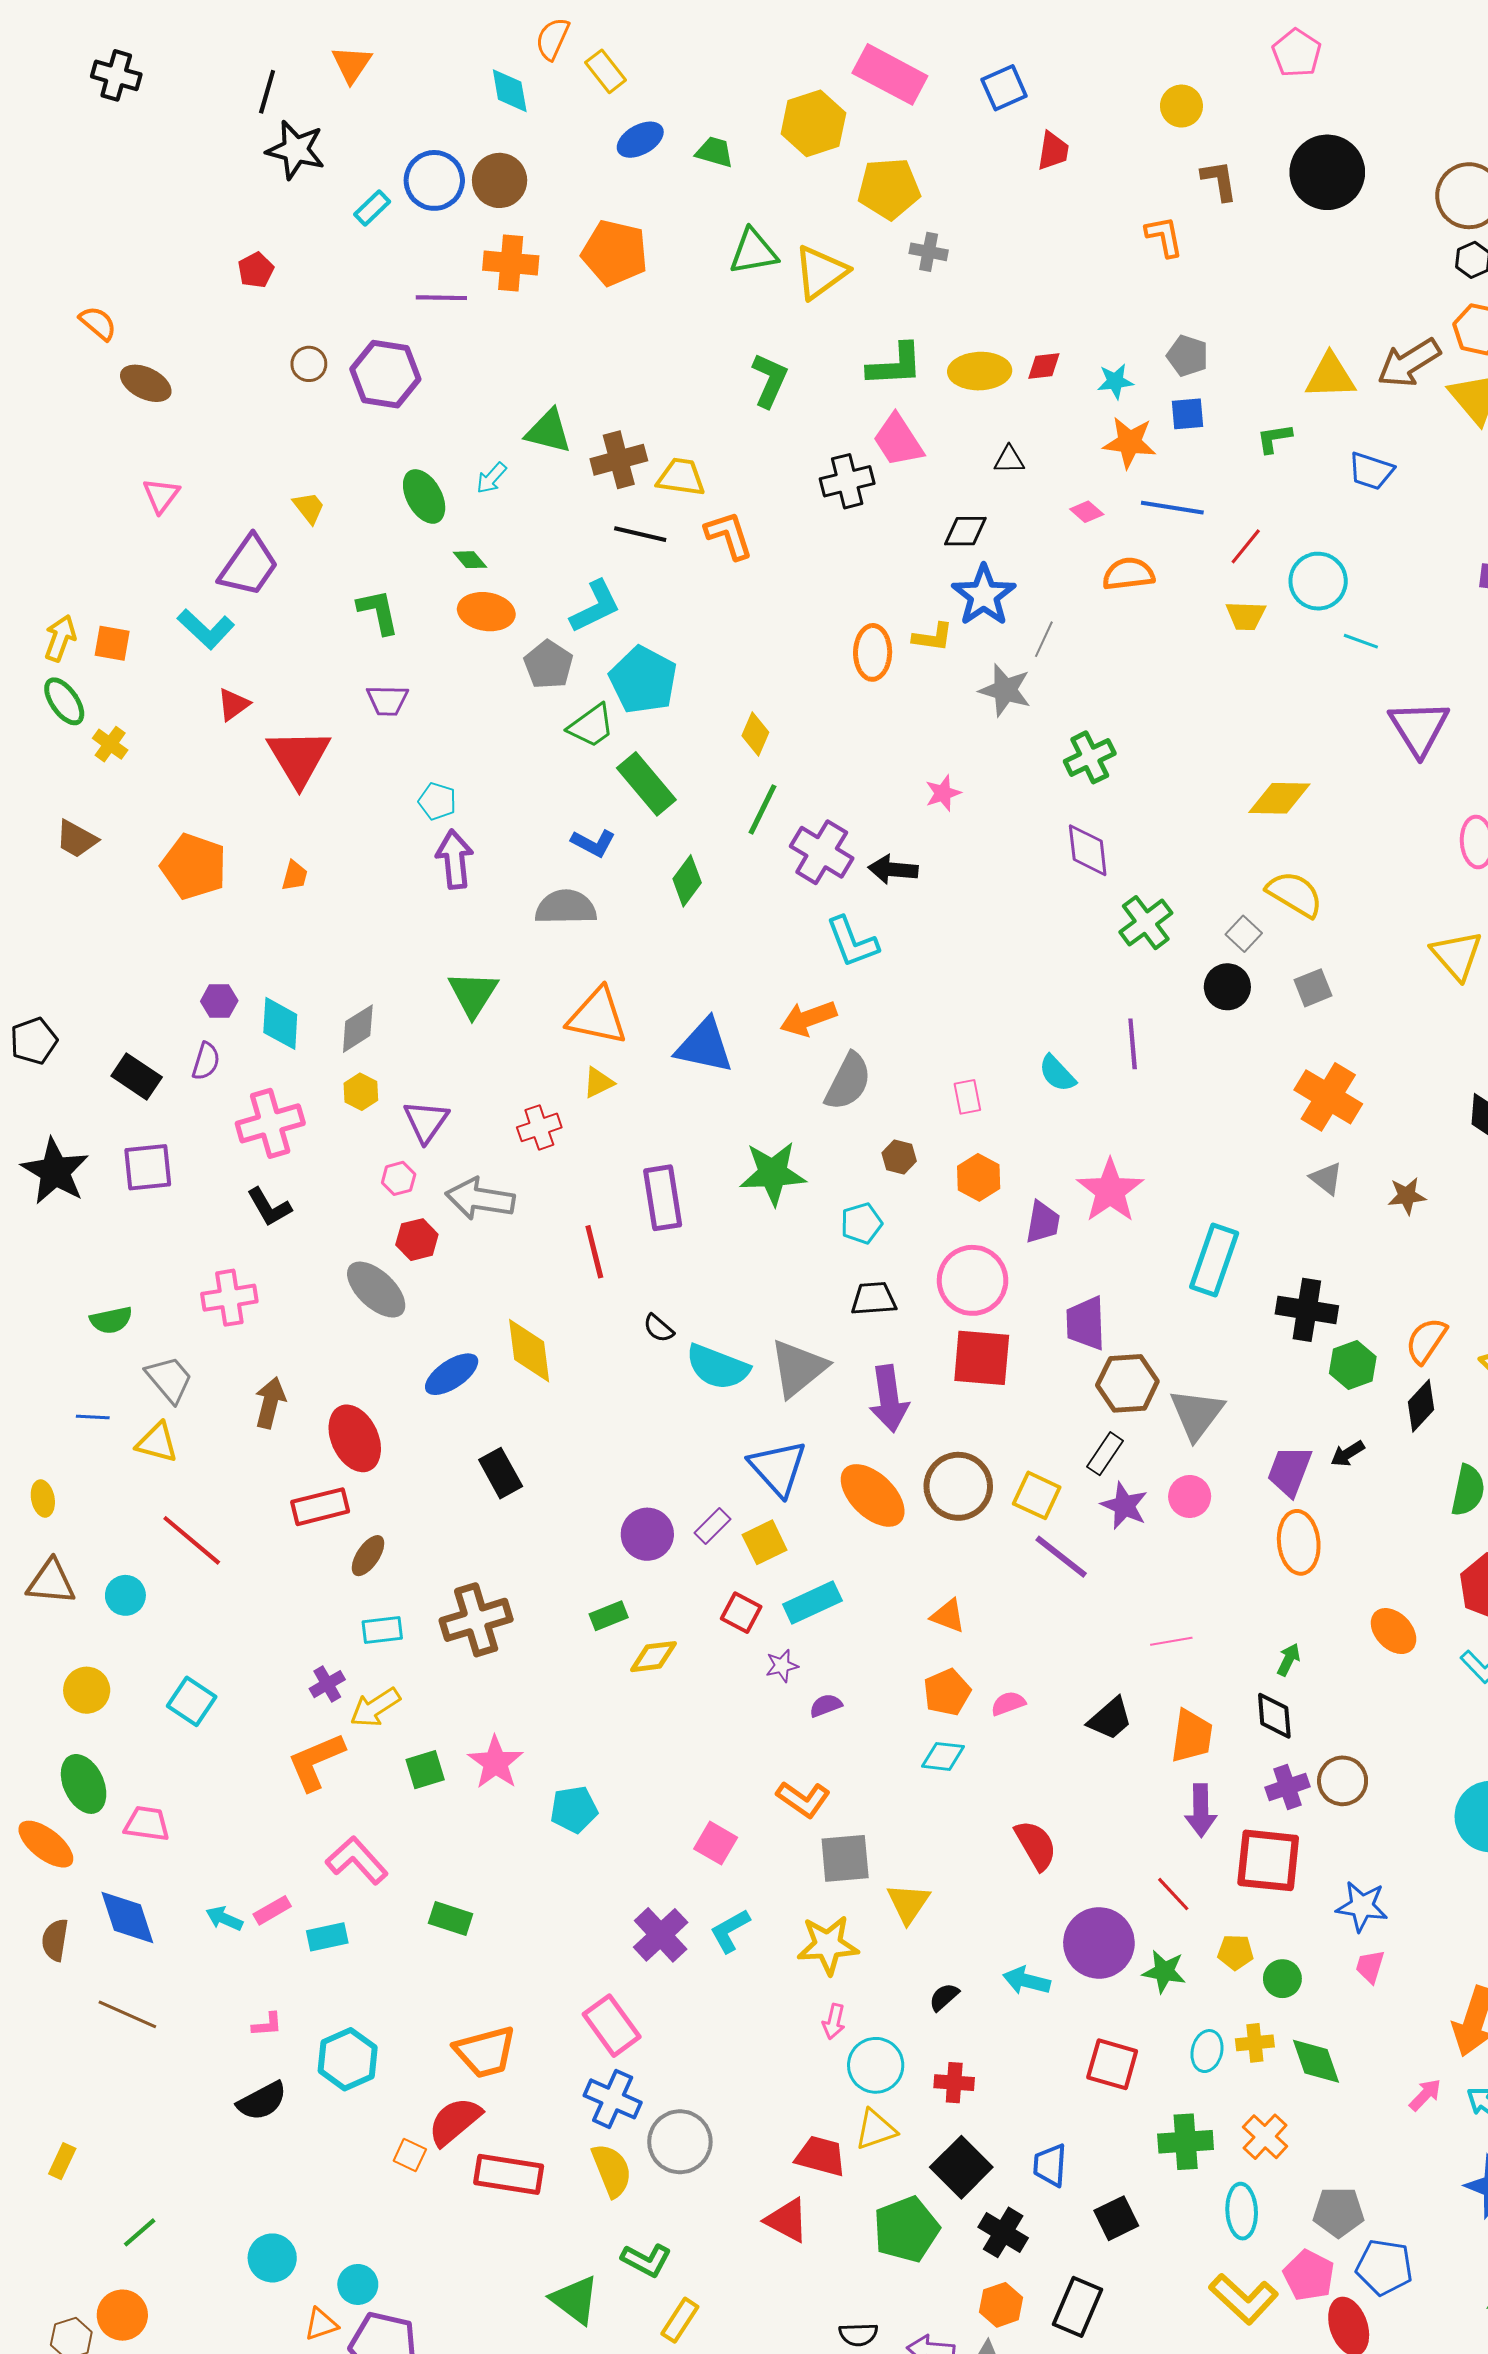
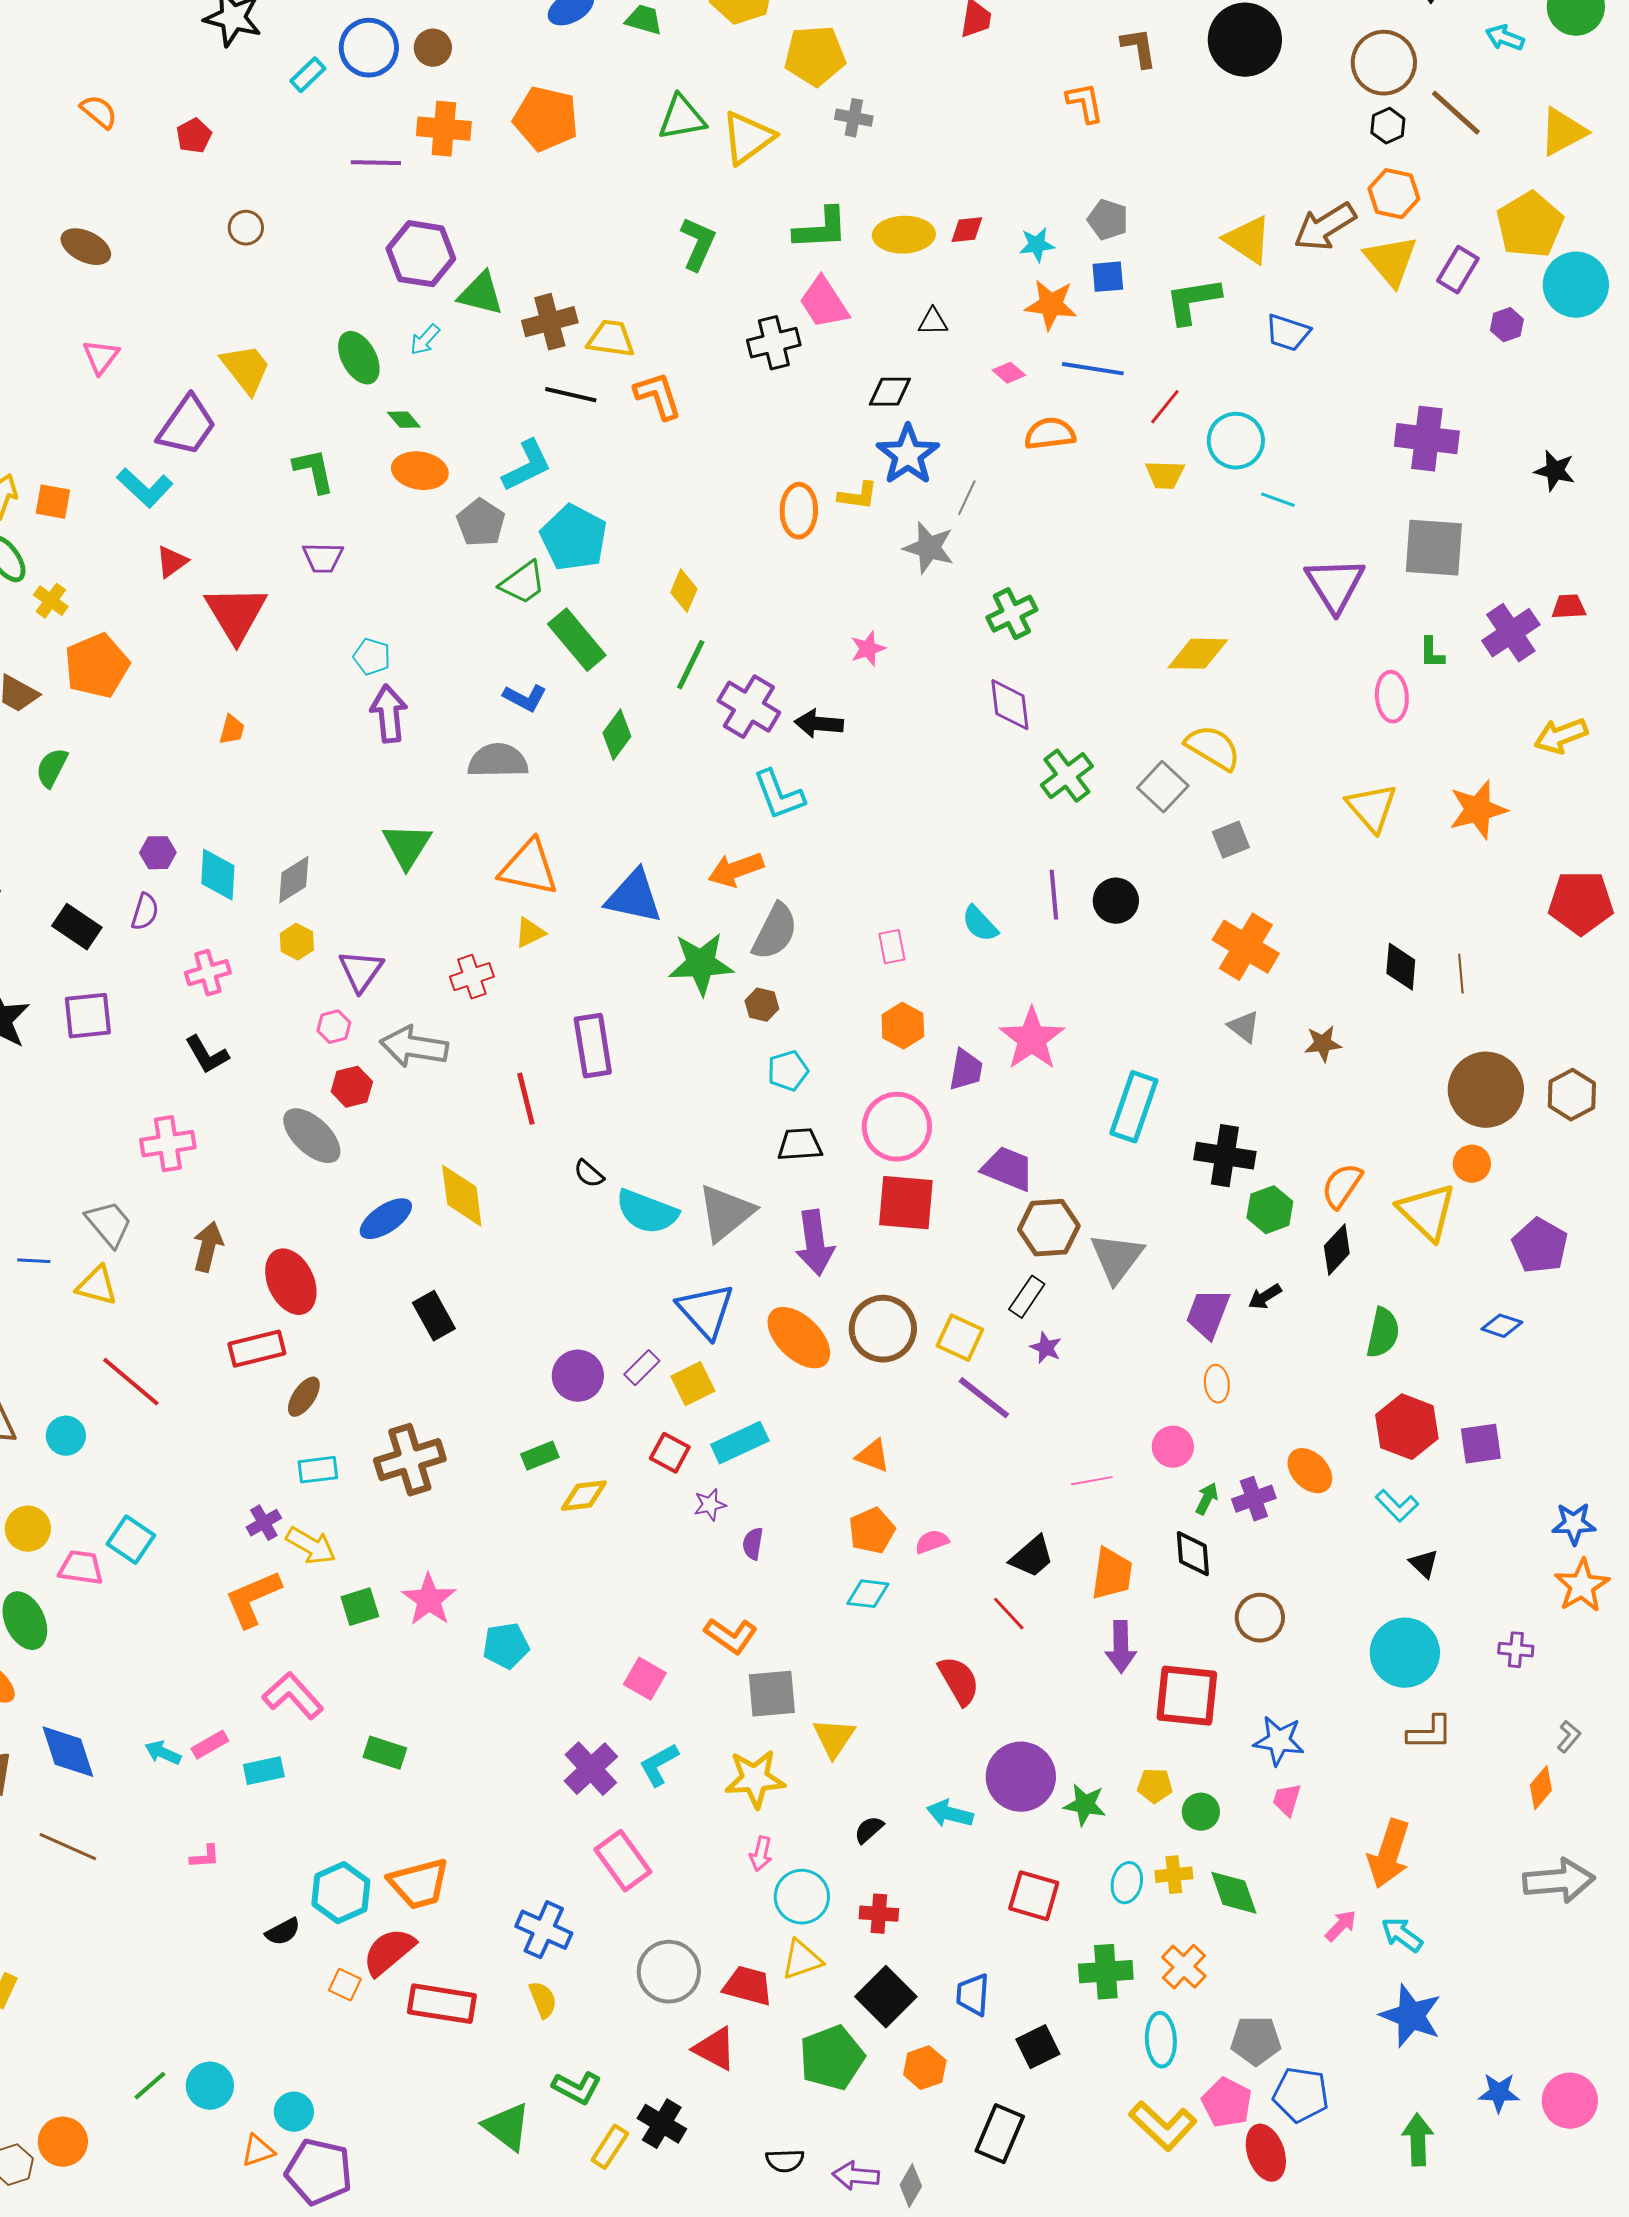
brown circle: (500, 180) -> (433, 48), size x0.7
orange semicircle: (98, 323) -> (99, 112), moved
purple hexagon: (385, 374) -> (421, 254), moved
yellow triangle: (1330, 376) -> (1248, 240), turned 36
green L-shape: (1274, 438) -> (1193, 301), size x1.6
yellow trapezoid: (309, 508) -> (246, 369), size x1.6
orange pentagon: (194, 866) -> (97, 666), moved, turned 30
gray square: (1244, 934) -> (1163, 787), size x1.4
black circle: (1227, 987) -> (1116, 901), moved
pink cross: (270, 1123) -> (208, 973), size x0.7
brown hexagon: (899, 1157) -> (762, 1005), moved
green star: (773, 1173) -> (701, 964), moved
green semicircle: (111, 1320) -> (52, 768), moved, turned 129
purple trapezoid: (1086, 1323) -> (1008, 1169), turned 114
pink circle: (1190, 1496) -> (1173, 1447), moved
purple star: (1124, 1506) -> (1046, 1348), size x0.7
orange ellipse: (1299, 1542) -> (1217, 1384), size x0.6
purple semicircle: (826, 1705) -> (753, 1544), turned -60
yellow arrow: (375, 1707) -> (311, 1546), turned -117
purple cross: (1288, 1787) -> (1254, 1499), moved
pink trapezoid: (147, 1824) -> (81, 1568), moved
red line: (1173, 1894) -> (1009, 1614), moved
pink rectangle: (612, 2026) -> (623, 1861), moved
cyan hexagon: (348, 2059) -> (341, 1893), moved
black semicircle: (262, 2101) -> (283, 1932), moved, size x0.7
gray circle: (680, 2142) -> (669, 1972), moved
yellow semicircle: (612, 2170) -> (543, 2000), size x0.7
green line: (140, 2232) -> (150, 2086), moved
black cross: (1003, 2232) -> (662, 2124), moved
orange hexagon: (1001, 2305) -> (925, 2068), moved

